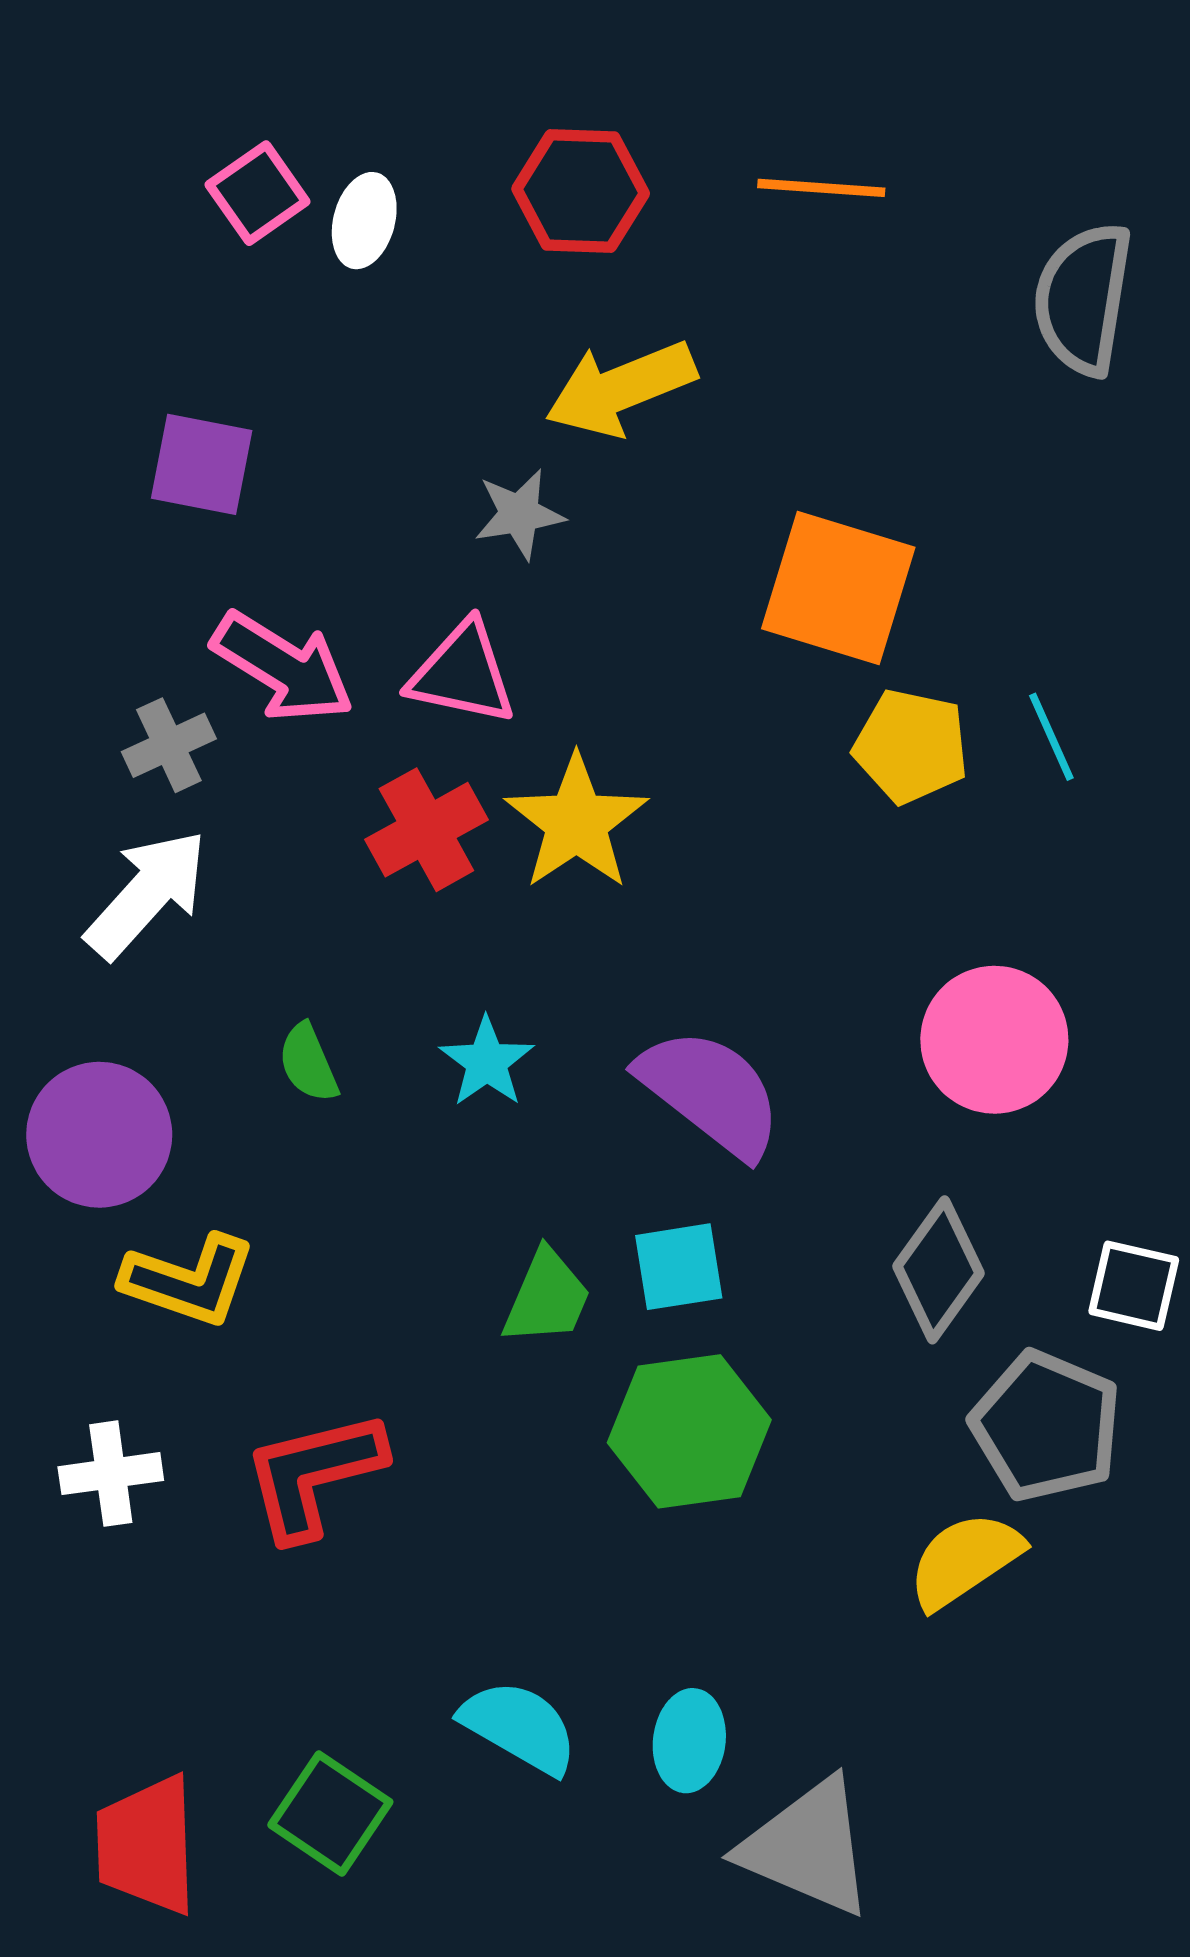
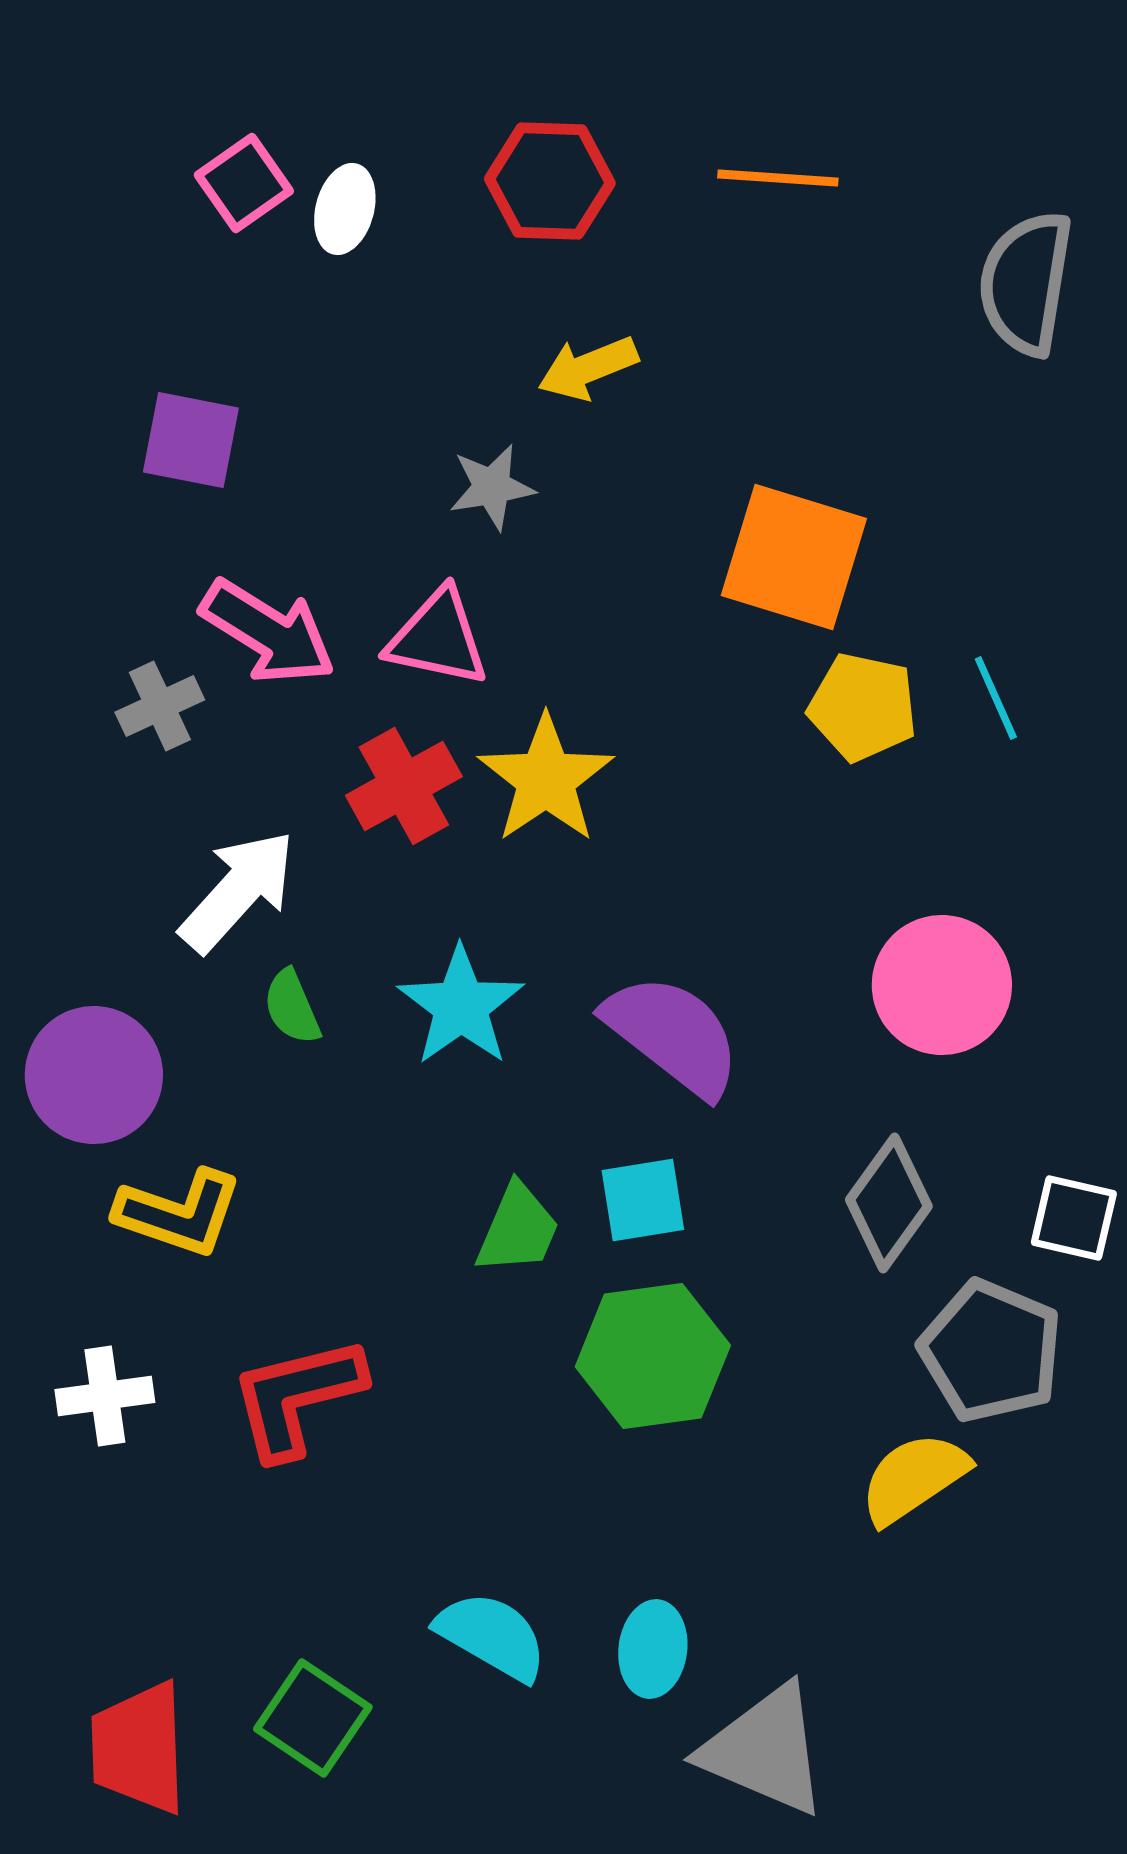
yellow arrow: (621, 388) -> (588, 368), size x0.7
white arrow: (147, 894) -> (238, 891), moved
cyan star: (487, 1062) -> (461, 1006), size x1.4

